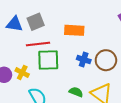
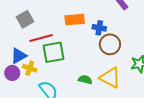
gray square: (36, 22) -> (25, 19), moved
blue triangle: (14, 24) -> (19, 56), moved, turned -30
blue cross: (84, 60) -> (99, 28), moved

